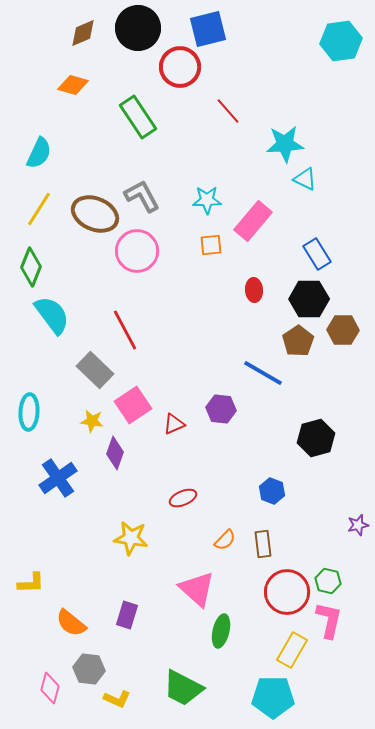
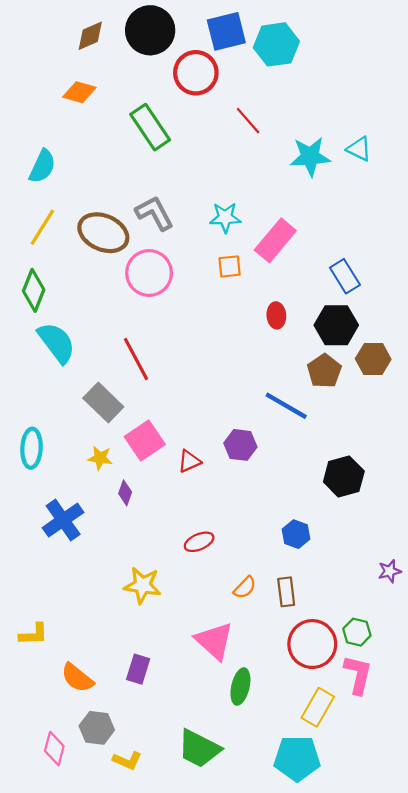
cyan hexagon: (341, 41) -> (276, 44), moved
cyan triangle: (305, 179) -> (359, 149), moved
purple diamond: (115, 453) -> (125, 493), size x0.7

